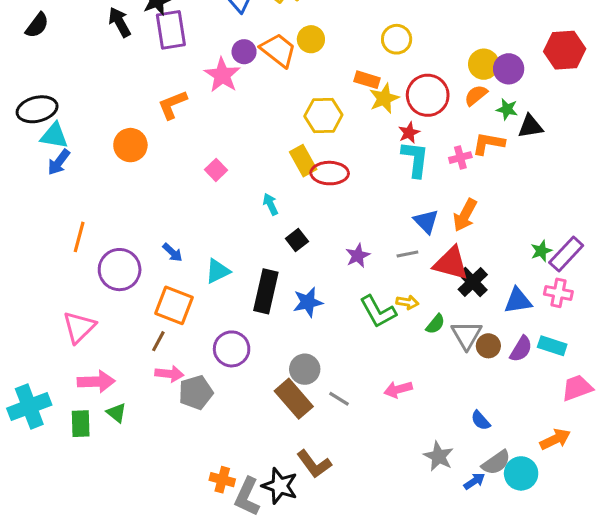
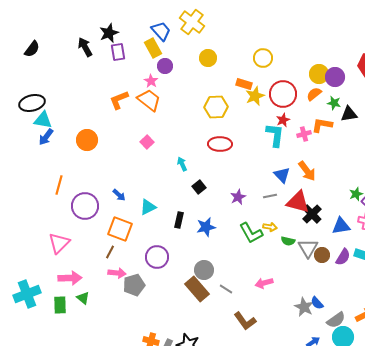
purple rectangle: (171, 30) -> (118, 52), size x0.7
orange trapezoid: (278, 50) -> (149, 100), moved
pink star: (222, 75) -> (151, 81), size x0.6
red star: (409, 133) -> (283, 120), moved
orange circle: (130, 145) -> (87, 140), moved
yellow rectangle: (303, 161) -> (153, 48), moved
orange arrow: (465, 215) -> (307, 171), turned -65
black rectangle: (266, 291) -> (179, 220), size x0.6
green semicircle: (435, 324) -> (288, 241), turned 64
gray star: (439, 456) -> (304, 307), moved
gray semicircle: (496, 463) -> (336, 320), moved
brown L-shape: (314, 464) -> (245, 321), moved

